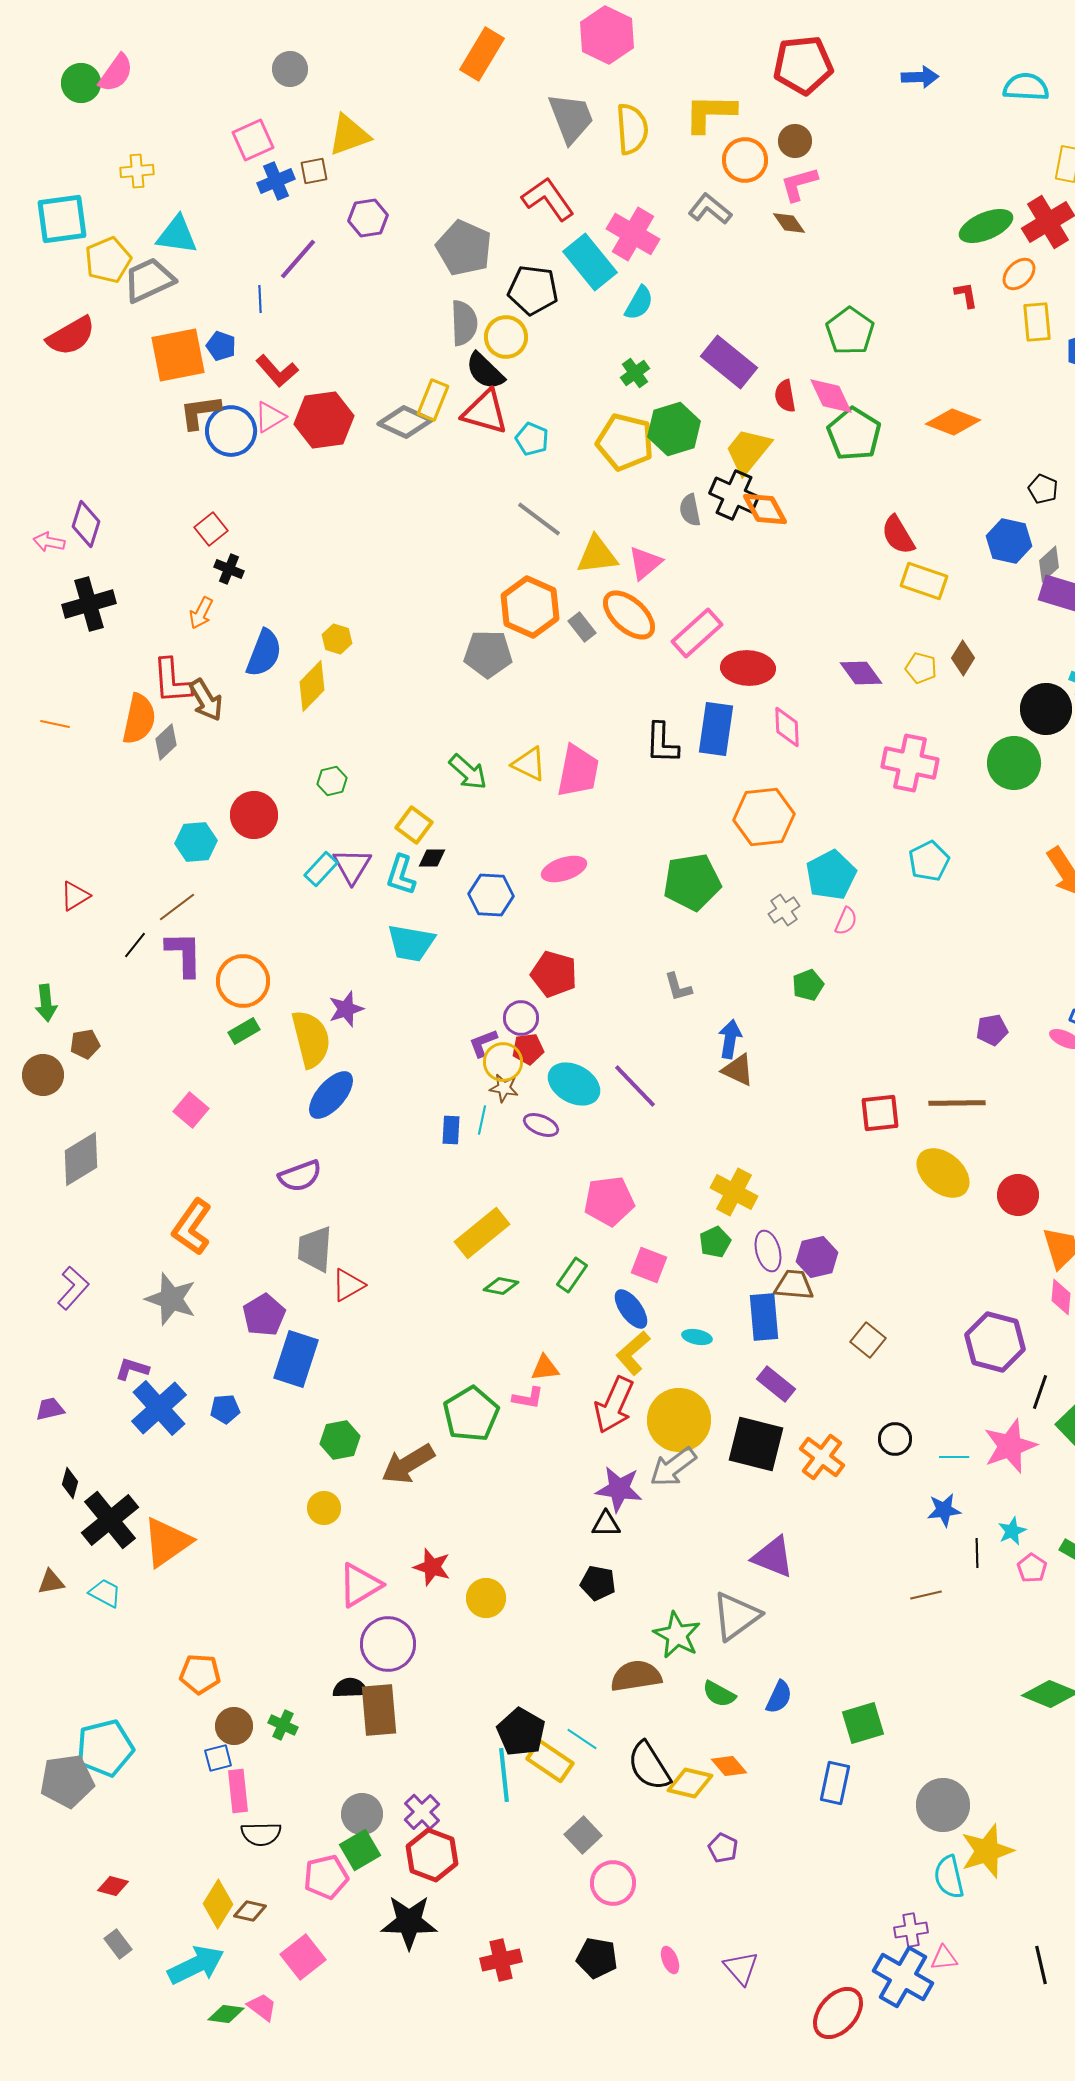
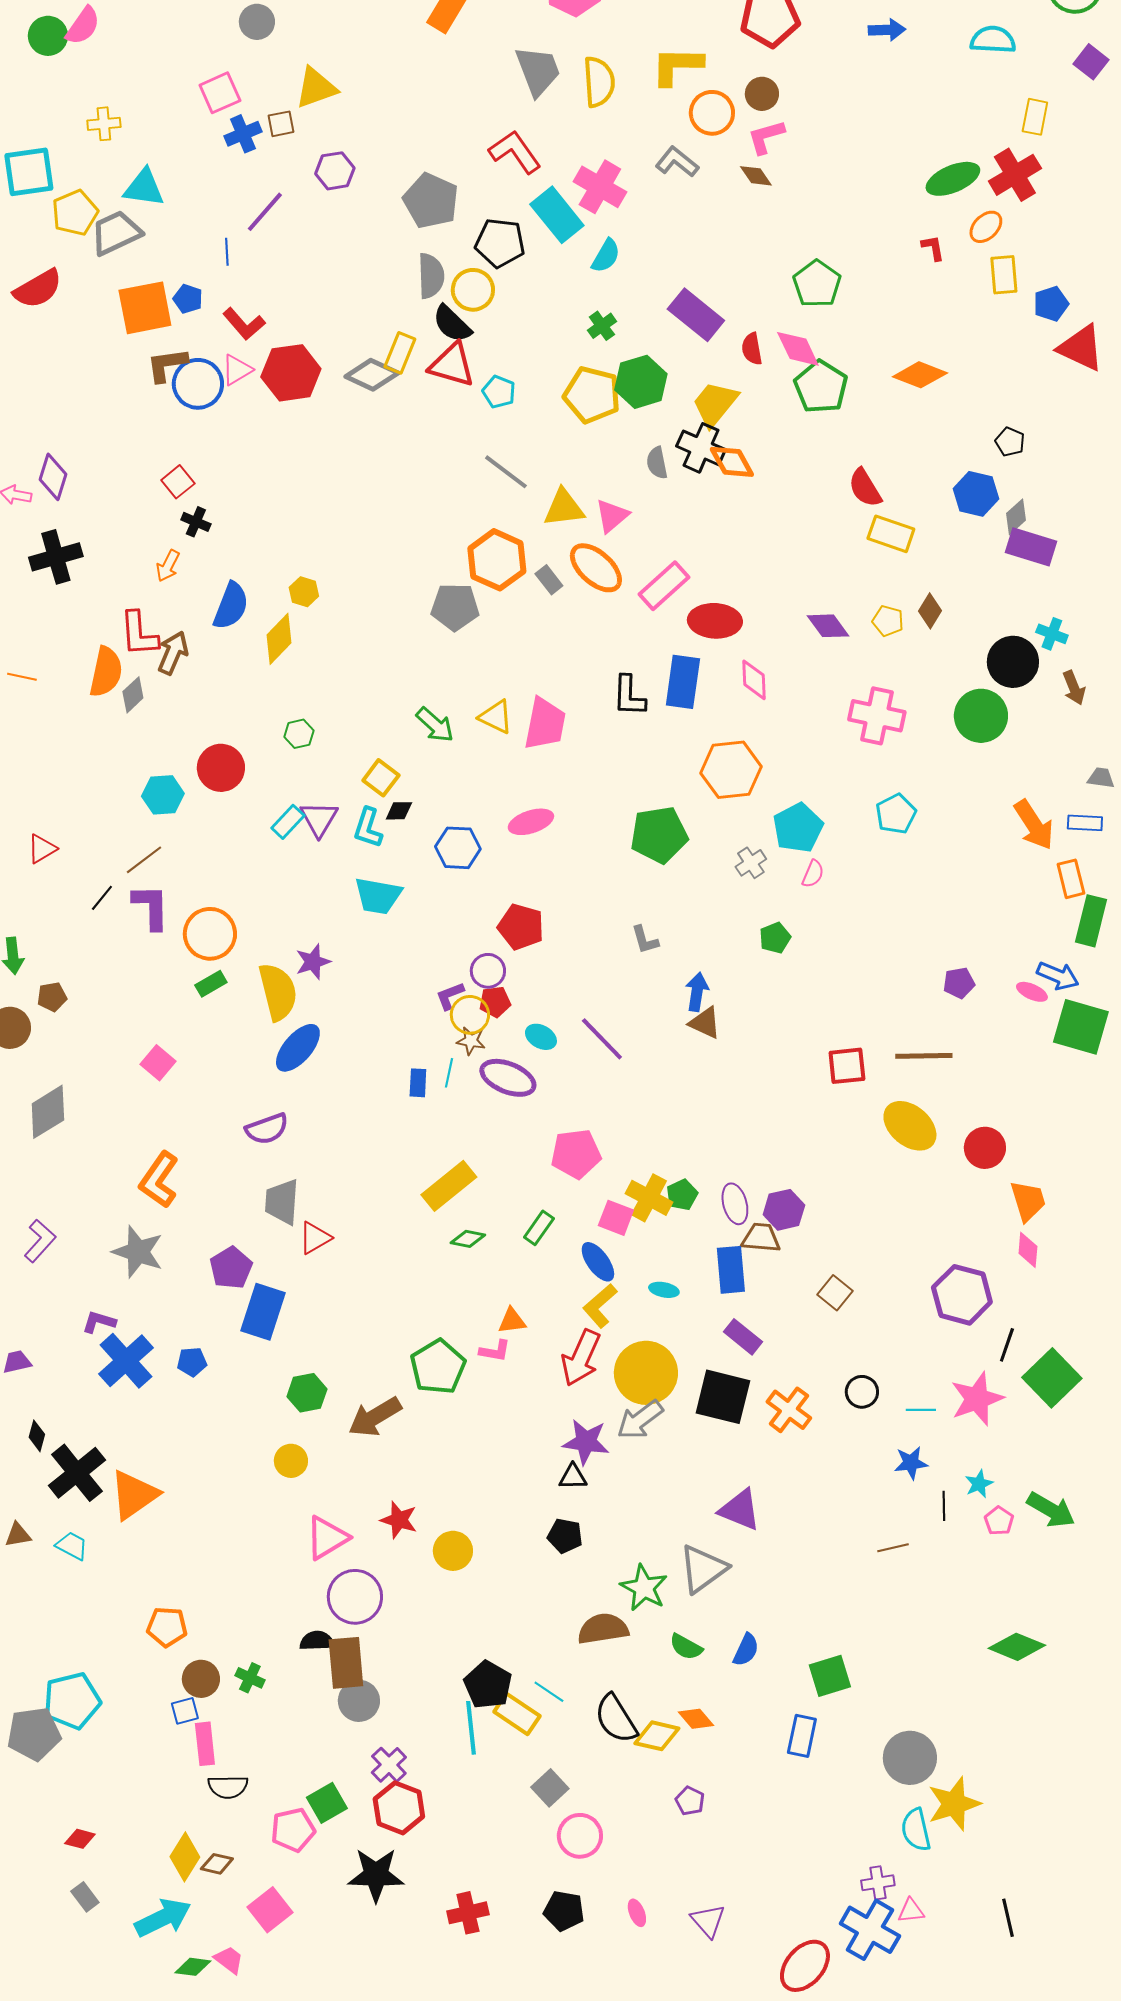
brown arrow: (206, 700) -> (173, 653), turned -126
cyan ellipse: (574, 1084) -> (541, 1037), size x0.6
purple ellipse: (541, 1125) -> (508, 1078), size x1.6
yellow cross: (734, 1192) -> (649, 1198), moved
gray circle: (362, 1814) -> (359, 1701), moved

